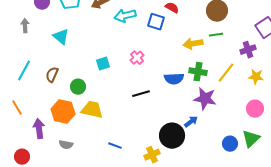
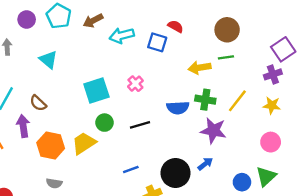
purple cross: (248, 50) -> (273, 74), moved
cyan square: (103, 64) -> (96, 90), size x1.6
brown semicircle: (52, 75) -> (38, 103), turned -70
green circle: (78, 87) -> (105, 123), moved
yellow trapezoid: (92, 110) -> (84, 143), turned -45
blue arrow: (191, 122) -> (205, 164), moved
purple arrow: (39, 129) -> (23, 126), moved
blue line: (115, 146) -> (131, 170), moved, turned -40

